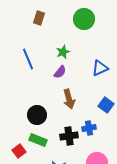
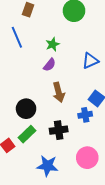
blue line: (28, 59) -> (17, 37), moved
blue cross: (89, 128) -> (85, 115), moved
green rectangle: (38, 140) -> (27, 134), turned -66

